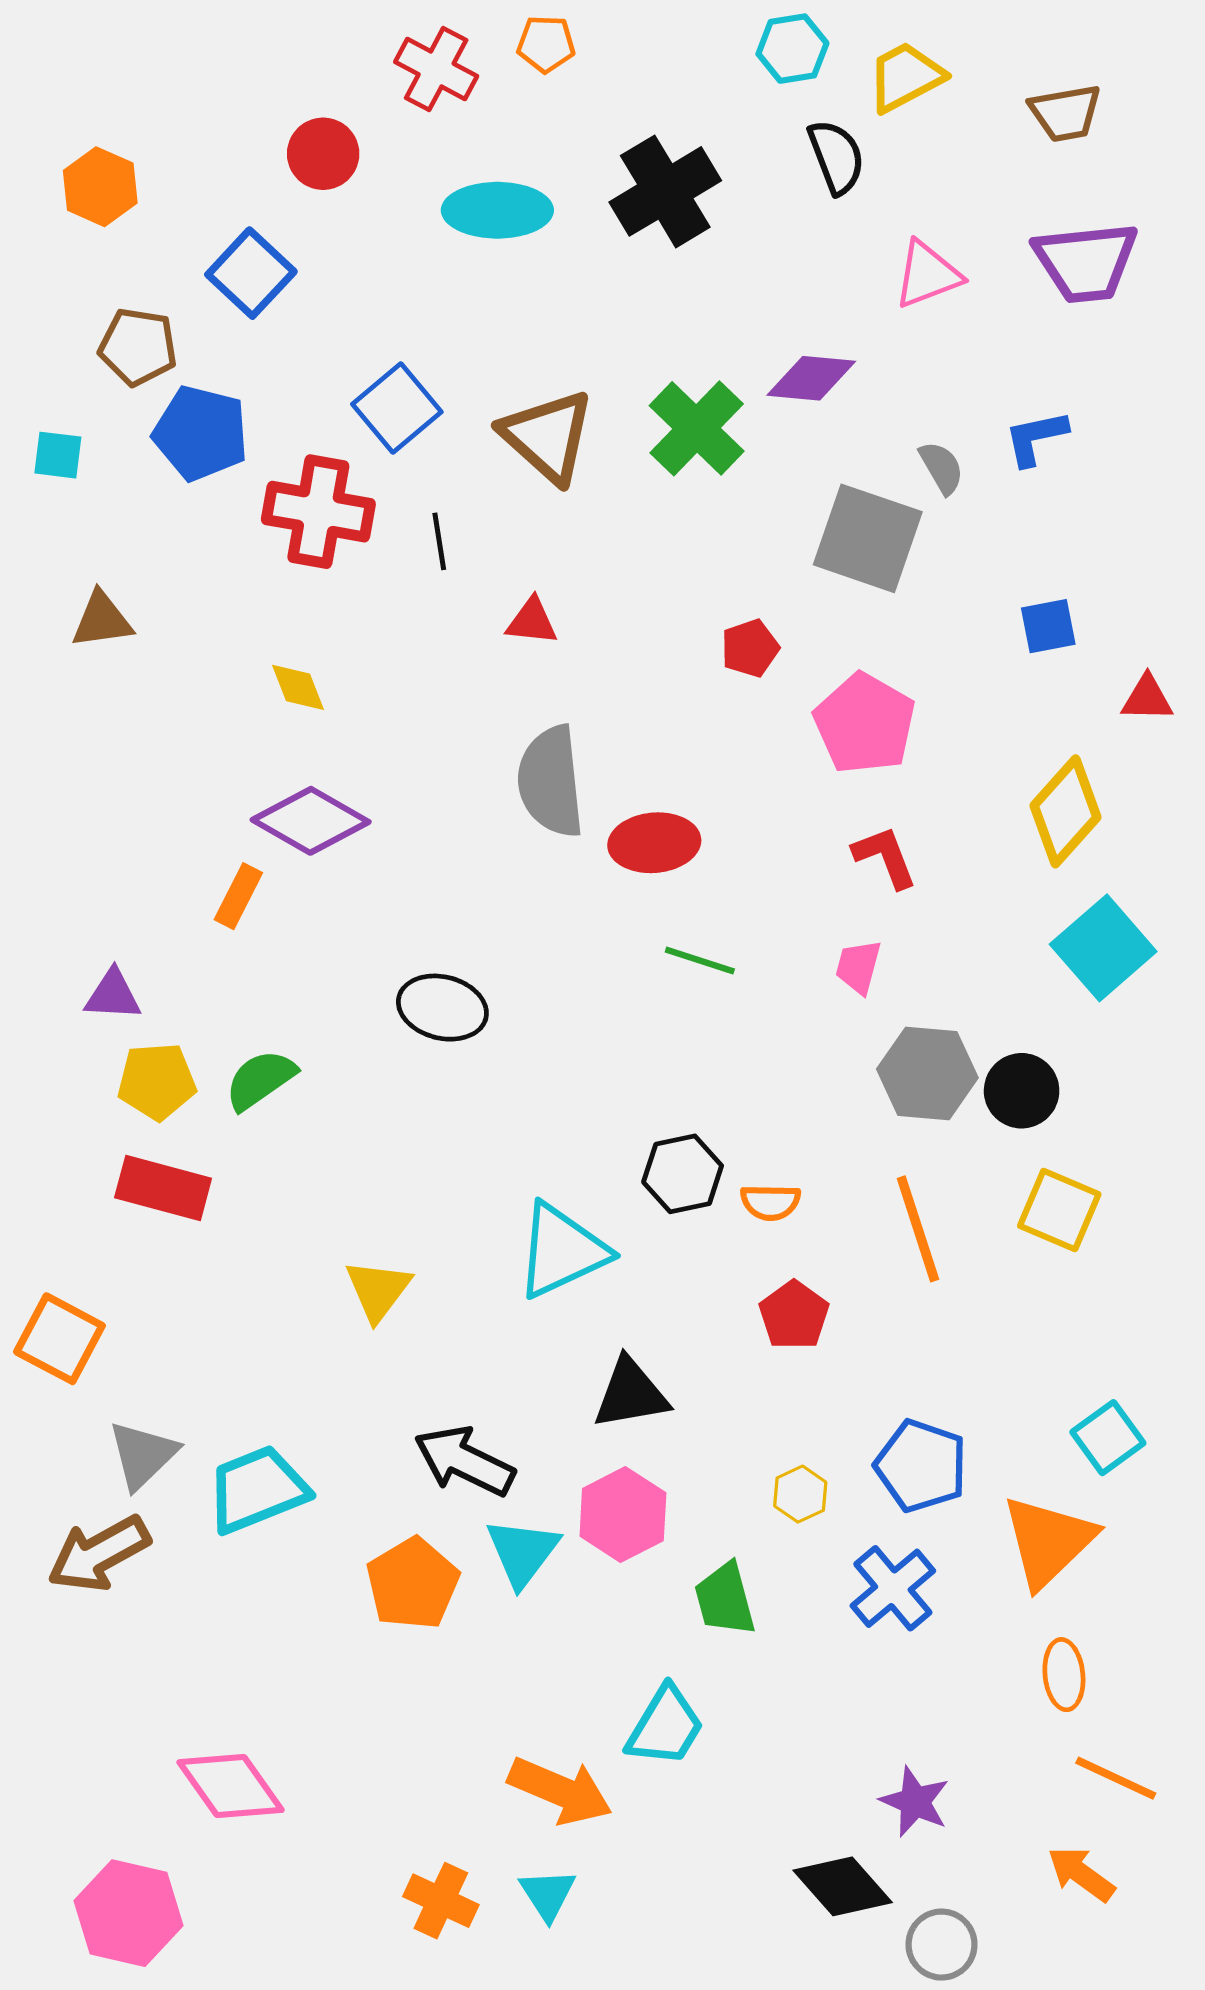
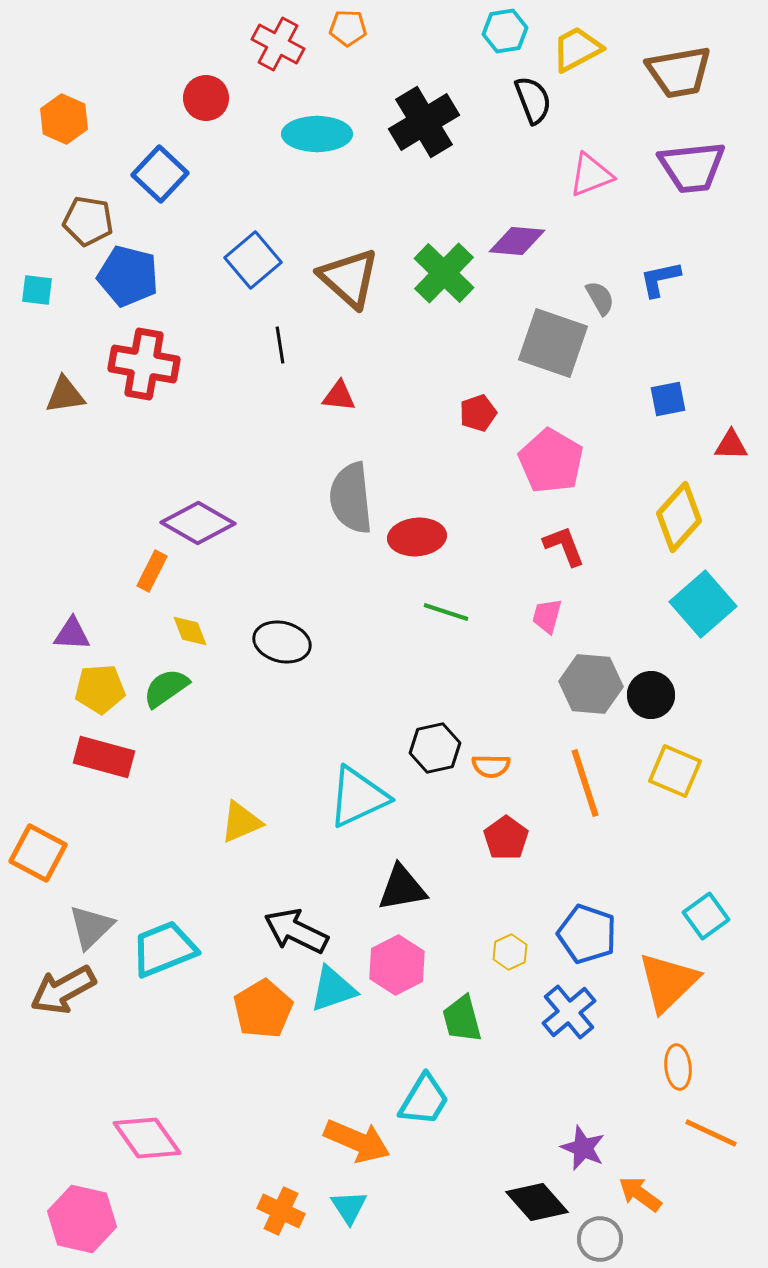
brown trapezoid: (1066, 113) -> (679, 72), size x1.4
red cross: (318, 512) -> (144, 364), moved
yellow diamond: (298, 687) -> (190, 631), moved
yellow triangle: (378, 1290) -> (241, 822), turned 30
cyan triangle: (522, 1552) -> (333, 989), turned 34
orange arrow: (1081, 1874) -> (640, 1194), moved

